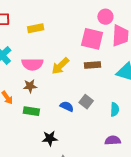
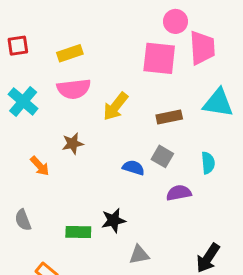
pink semicircle: (32, 64) -> (74, 89), moved
brown rectangle: (92, 65) -> (169, 117), moved
green rectangle: (31, 111) -> (78, 232), moved
purple semicircle: (113, 140) -> (179, 193), moved

